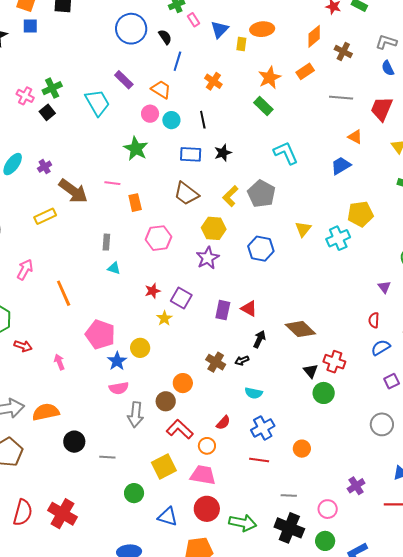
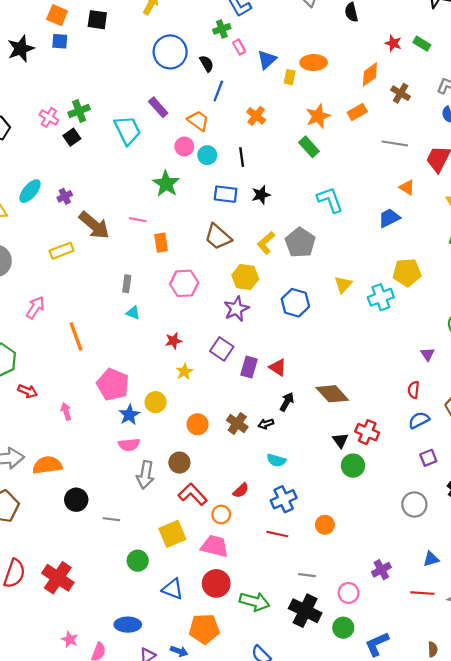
purple square: (181, 298) -> (222, 349), moved
orange circle: (183, 383) -> (198, 424), moved

